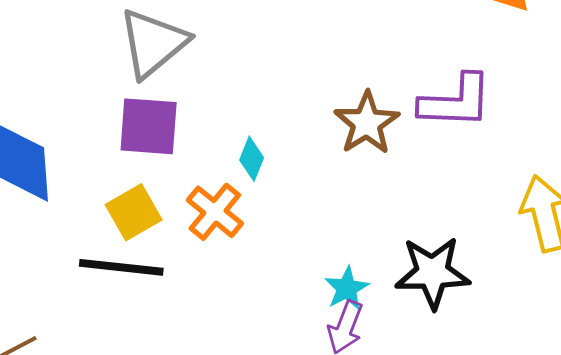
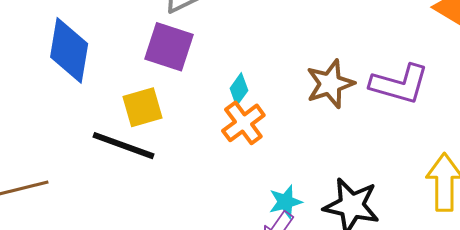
orange cross: (215, 212) -> (243, 123), moved

